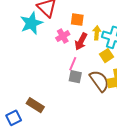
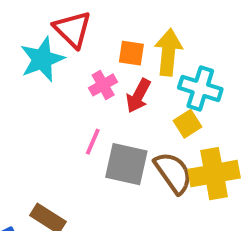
yellow arrow: (97, 33) -> (168, 52), moved, size x1.6
pink line: (73, 64) -> (93, 142), moved
gray square: (75, 77) -> (126, 164), size x1.6

